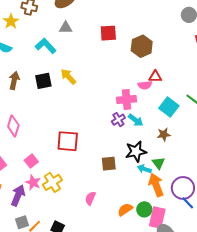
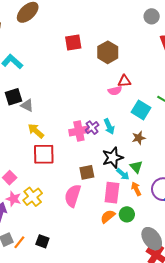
gray triangle: (66, 28) -> (27, 105), moved, turned 32
yellow arrow: (68, 77) -> (36, 131), moved
pink cross: (127, 100) -> (79, 131), moved
cyan arrow: (136, 120) -> (109, 126), turned 35
cyan arrow: (144, 169) -> (123, 174), turned -152
orange arrow: (156, 185) -> (136, 189), size x0.6
pink semicircle: (90, 198) -> (73, 196), moved, size x1.6
pink rectangle: (157, 217) -> (112, 193), moved

